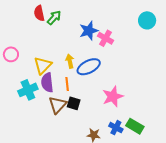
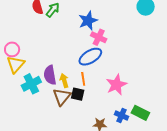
pink cross: (105, 38) -> (99, 37), moved
yellow arrow: (70, 61) -> (64, 81), moved
yellow triangle: (43, 65) -> (16, 64), moved
orange line: (67, 84) -> (83, 79), moved

